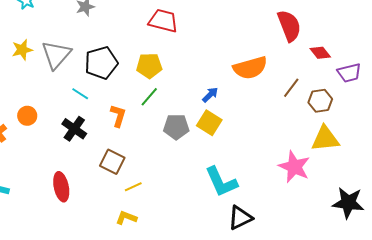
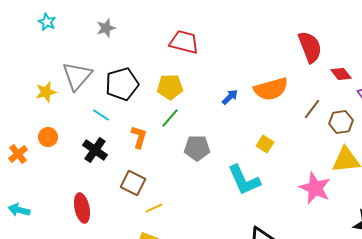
yellow star: (22, 50) -> (46, 92), moved
blue arrow: (210, 95) -> (230, 97), moved
yellow square: (209, 123) -> (265, 144), moved, size x0.7
cyan L-shape: (221, 182) -> (244, 180), moved

